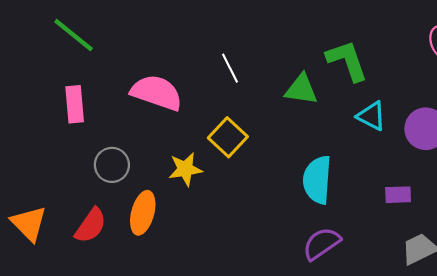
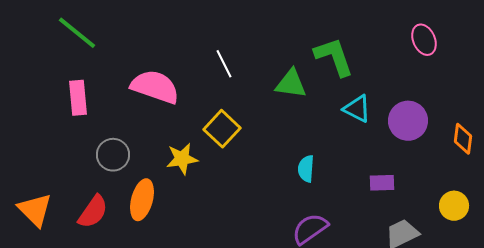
cyan semicircle: (317, 180) -> (306, 169), size x0.6

